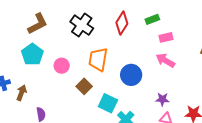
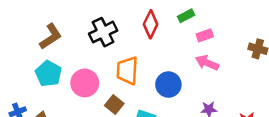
black cross: (82, 25) -> (103, 32), turned 35
pink circle: (62, 66) -> (85, 83), size x1.5

